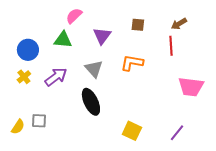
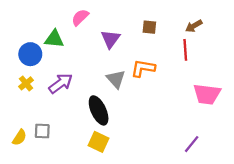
green triangle: (63, 40) -> (54, 39), moved
gray triangle: (94, 69) -> (116, 79), moved
yellow square: (132, 131) -> (99, 142), moved

